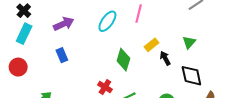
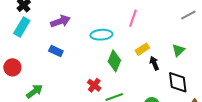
cyan ellipse: (107, 21) -> (101, 35), moved, turned 45
blue rectangle: (62, 55) -> (56, 51), turned -48
red circle: (18, 67) -> (12, 67), moved

